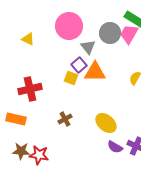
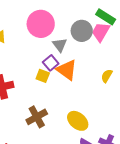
orange triangle: (95, 72) -> (67, 70), turned 35
brown cross: (65, 119) -> (37, 117), size x1.5

